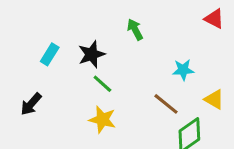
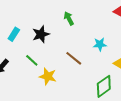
green line: (102, 84) -> (32, 60), moved
brown line: (166, 104) -> (74, 58), moved

